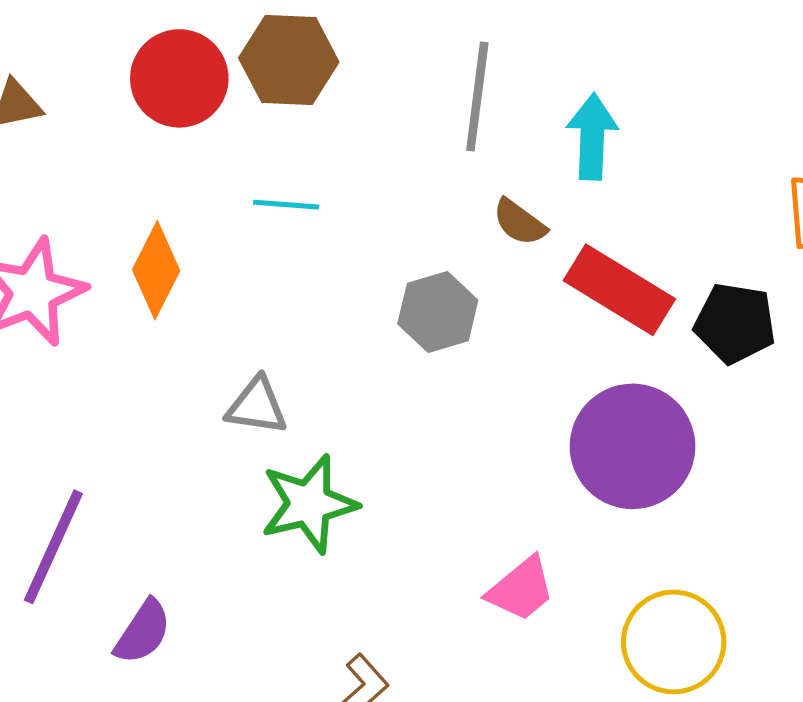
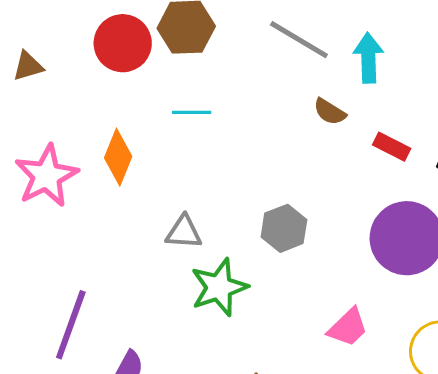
gray line: (477, 96) -> (299, 40), turned -62
red rectangle: (619, 290) -> (392, 147), size x0.6
gray hexagon: (438, 312) -> (284, 228), moved

